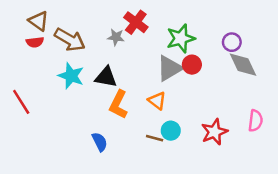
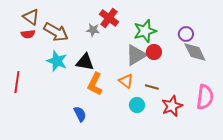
red line: (21, 102) -> (17, 82), turned 40
pink semicircle: (255, 121) -> (205, 97), size x1.4
brown line: (155, 138) -> (152, 87), moved

